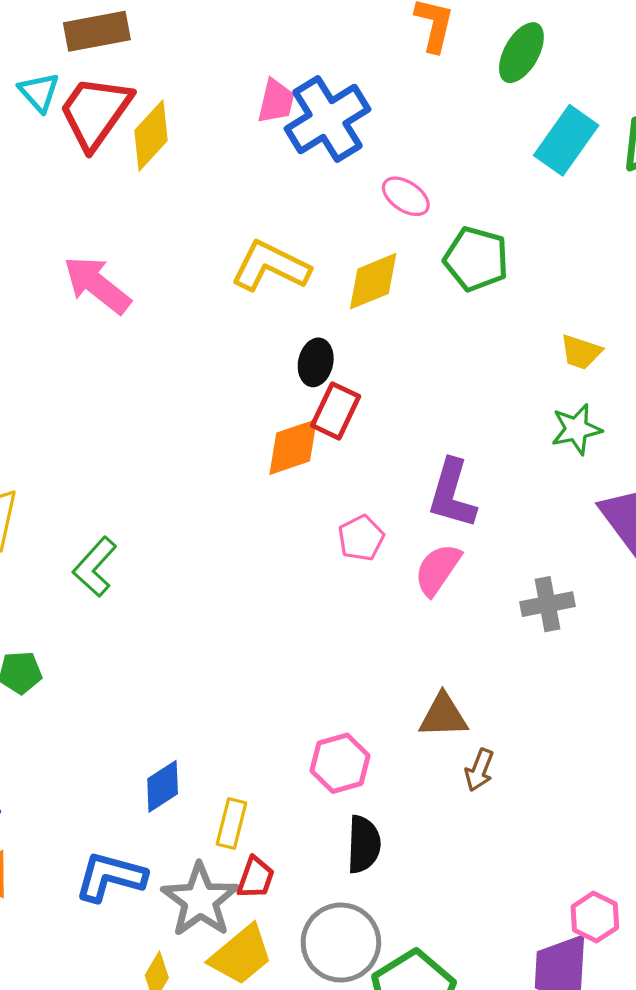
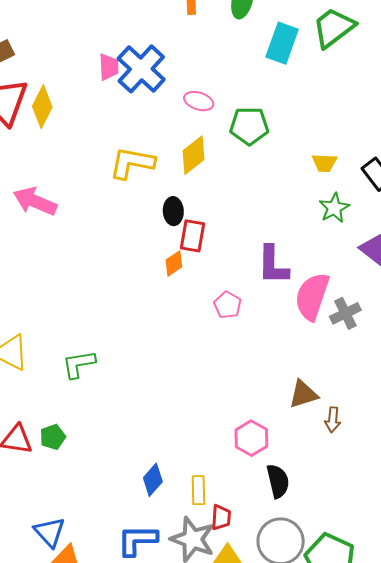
orange diamond: (293, 447) -> (174, 263), size x0.7
green L-shape: (95, 567) -> (79, 364), turned 54
pink semicircle: (438, 570) -> (312, 296), moved, size x1.4

